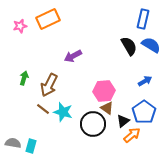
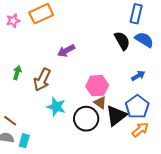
brown line: (43, 109) -> (10, 121), moved
black triangle: (123, 121) -> (116, 116), size x1.6
orange arrow: (132, 135) -> (140, 130), moved

